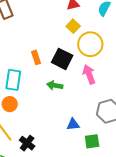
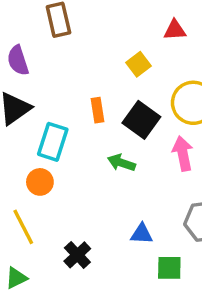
yellow square: (73, 26) -> (138, 64), moved
black cross: (27, 143) -> (77, 255), moved

